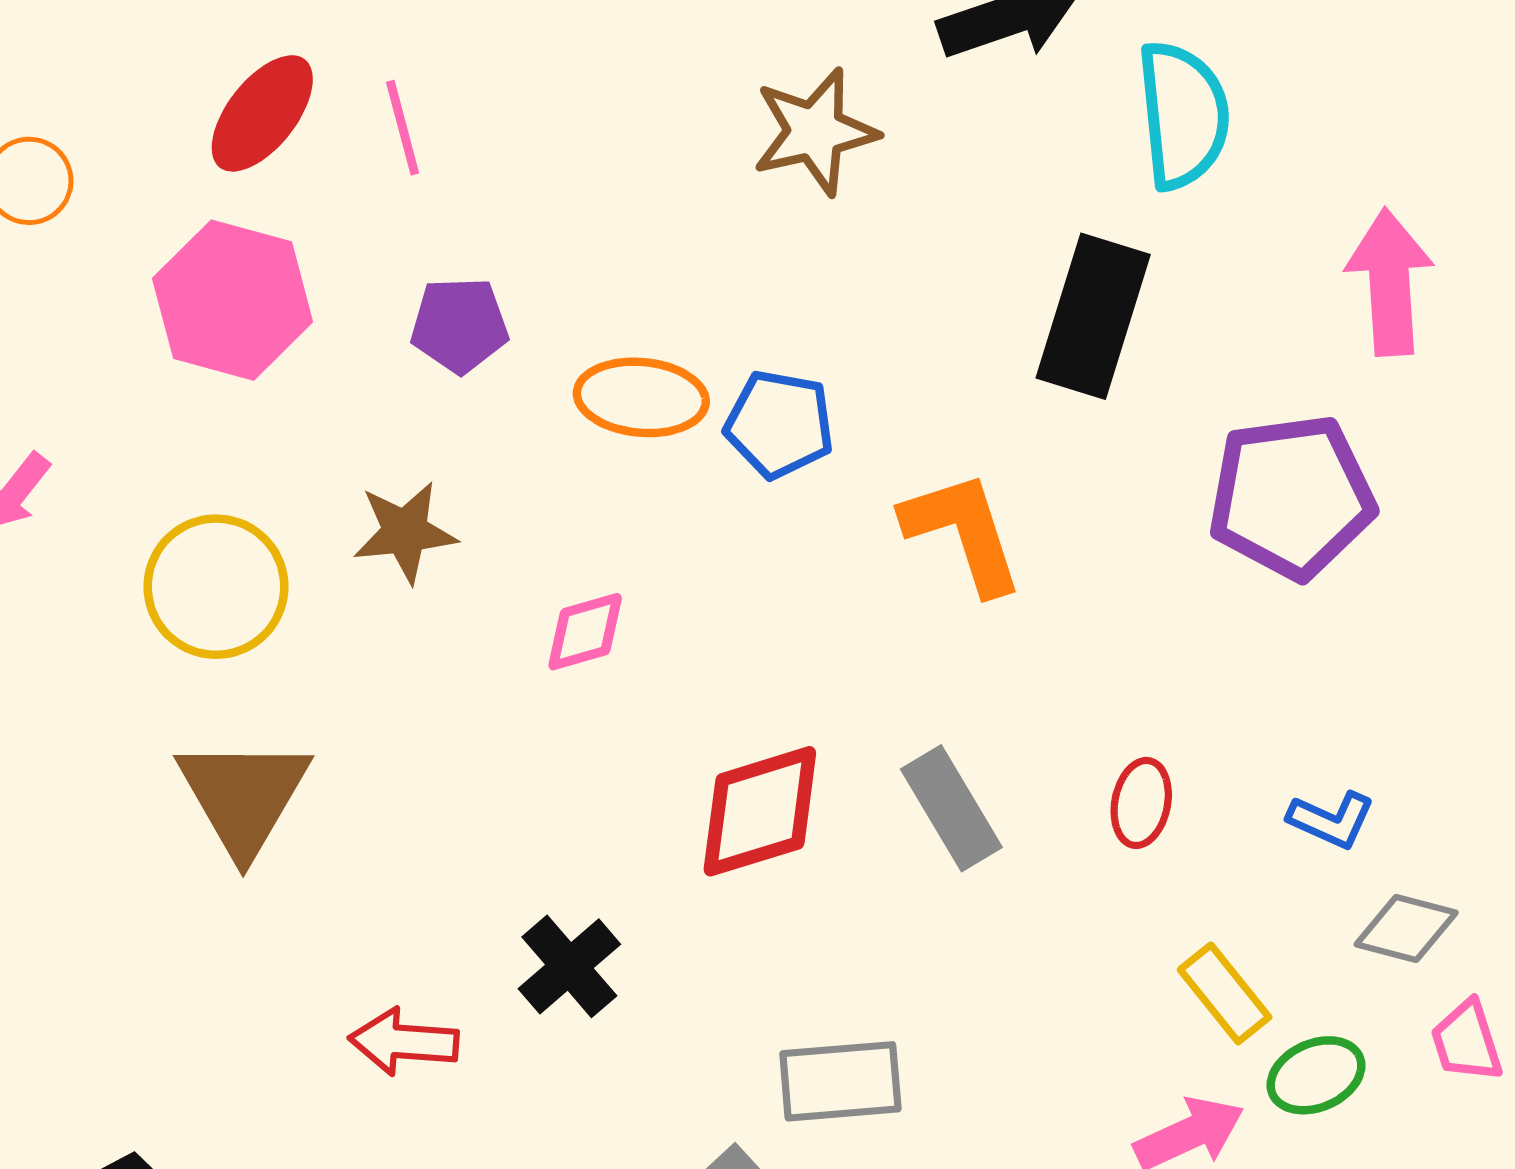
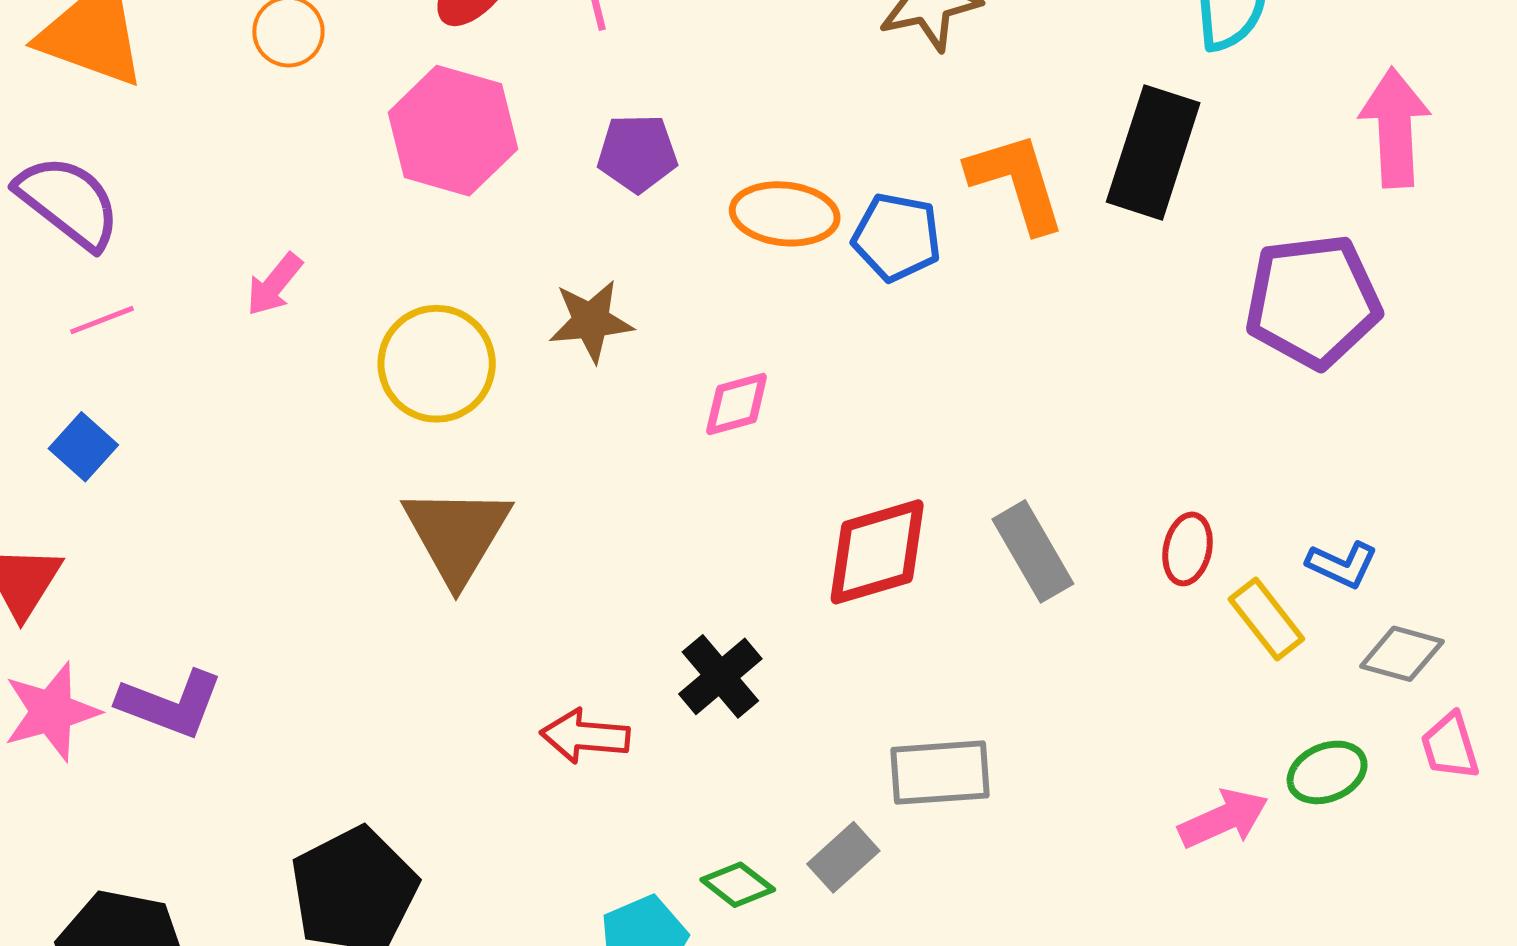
orange L-shape: (963, 532) -> (1017, 182), moved
yellow rectangle: (1225, 993) -> (1266, 619), moved

